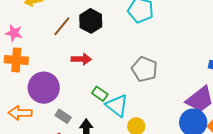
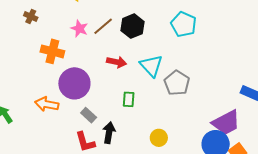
pink star: (14, 33) -> (79, 29), moved
green rectangle: (100, 94) -> (129, 99), turned 49
cyan triangle: (117, 106) -> (151, 66), moved

